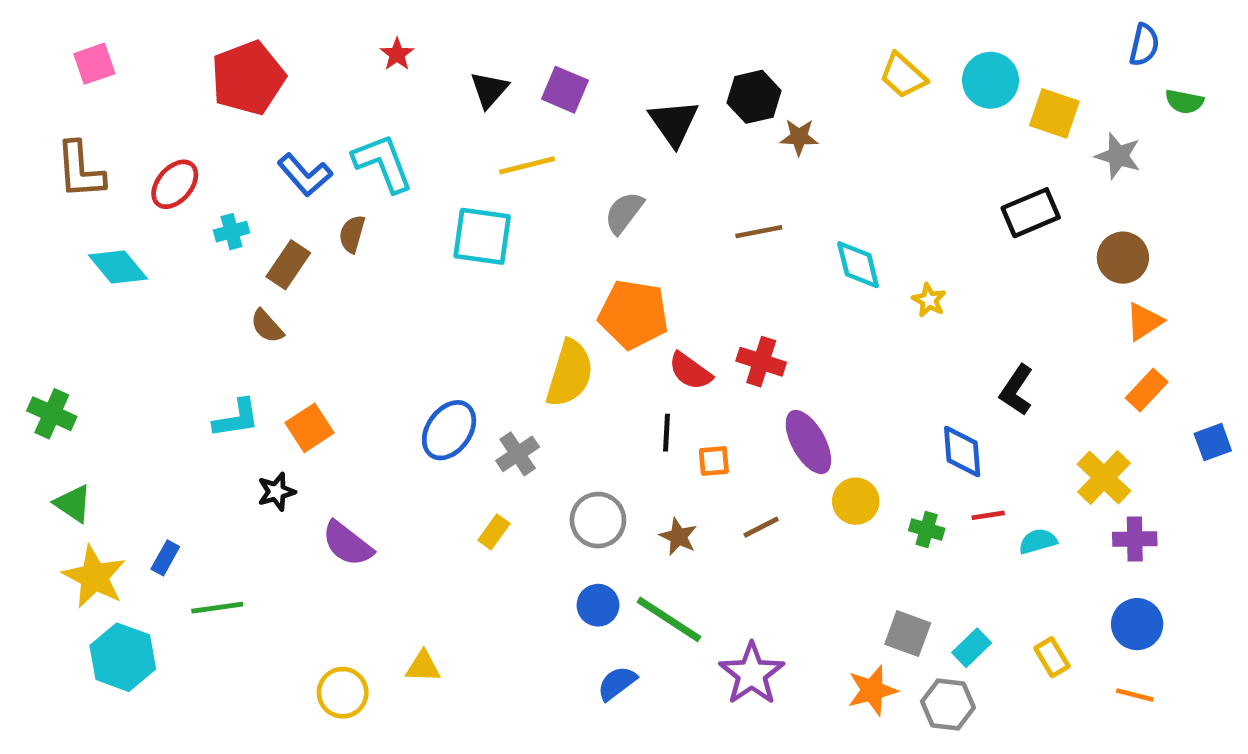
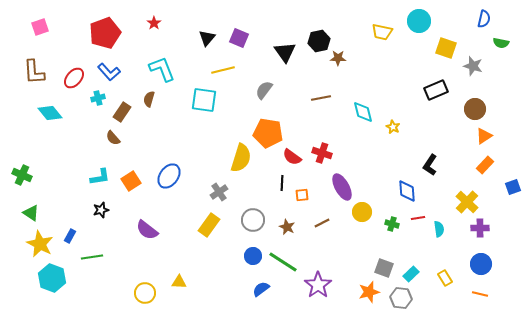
red star: (397, 54) -> (154, 23), moved
yellow trapezoid: (903, 76) -> (382, 32), turned -30
cyan circle: (990, 80) -> (419, 21), moved
blue L-shape: (305, 175) -> (109, 72), moved
blue ellipse: (449, 430) -> (169, 176), moved
black star: (276, 492) -> (101, 210), moved
yellow rectangle: (494, 532) -> (209, 225), size x1.6
cyan semicircle: (1038, 541) -> (439, 229), turned 98

